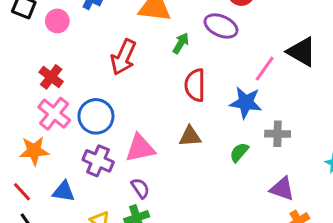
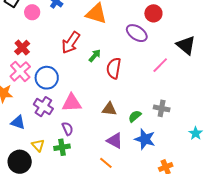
green arrow: (181, 43) -> (95, 56), moved
black triangle: (302, 52) -> (186, 45), moved
blue star: (246, 103) -> (145, 139), moved
brown triangle: (190, 136) -> (109, 109), moved
purple triangle: (282, 189) -> (115, 141), moved

